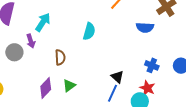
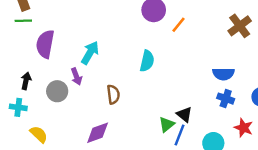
blue semicircle: (145, 27) -> (223, 74), moved
green triangle: (69, 85) -> (167, 124), moved
purple diamond: (46, 88) -> (98, 133), turned 30
red star: (147, 88) -> (244, 128), moved

